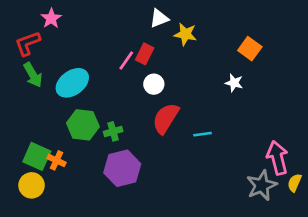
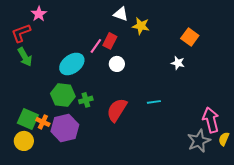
white triangle: (159, 18) -> (121, 14), turned 42
cyan ellipse: (72, 83) -> (72, 64), moved
red semicircle: (166, 118) -> (117, 110), moved
purple hexagon: (122, 168) -> (65, 128), moved

